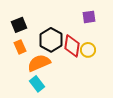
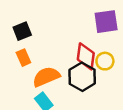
purple square: (89, 17) -> (106, 22), size x1.5
black hexagon: (51, 40) -> (82, 77), moved

